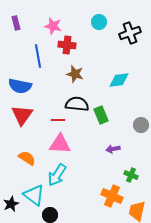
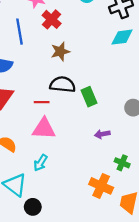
red cross: (67, 45) -> (52, 19), turned 36
brown star: (75, 74) -> (60, 51), turned -30
cyan diamond: (119, 80) -> (122, 37), moved
cyan arrow: (57, 175) -> (40, 163), size x0.7

